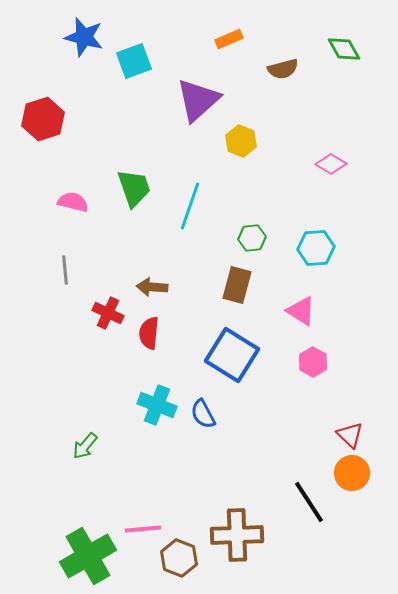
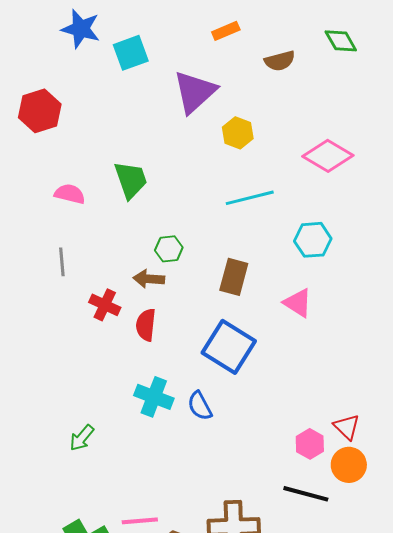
pink diamond: (331, 164) -> (328, 156), size x1.6
cyan line: (190, 206) -> (250, 198), moved, turned 57
green hexagon: (252, 238) -> (169, 249), moved
pink hexagon: (313, 362) -> (310, 444), moved
black line: (309, 502) -> (306, 494), turned -42

